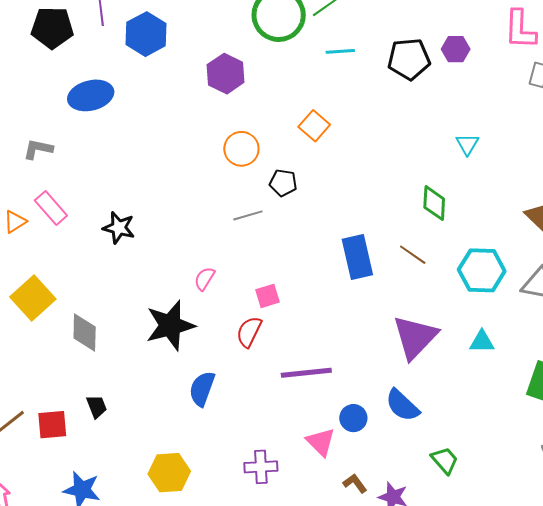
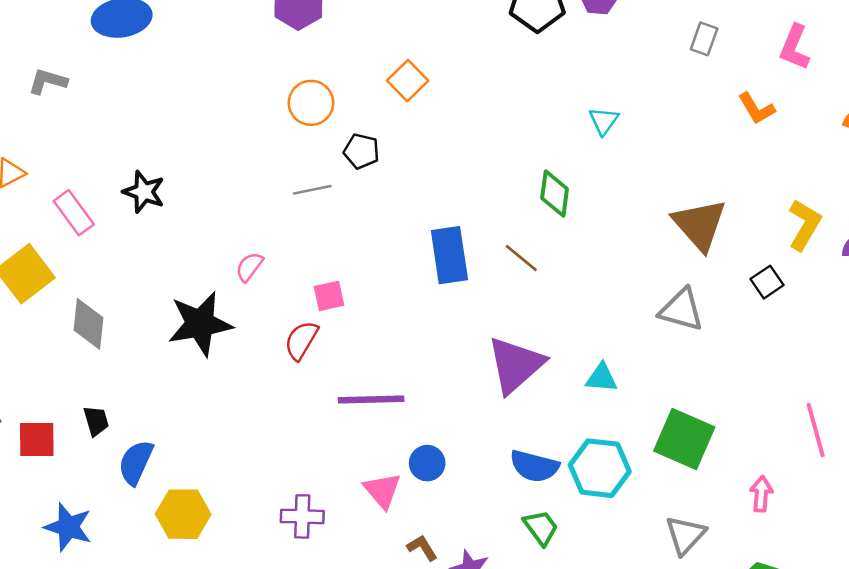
pink rectangle: (51, 208) -> (74, 213), moved
cyan hexagon: (482, 270) -> (600, 468), moved
blue semicircle: (202, 389) -> (136, 462), moved
blue semicircle: (402, 405) -> (534, 466), moved, turned -33

